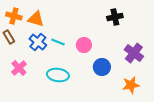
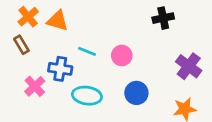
orange cross: (14, 16) -> (28, 17), turned 35
blue cross: (38, 42) -> (60, 69), moved, turned -30
blue circle: (102, 67) -> (136, 93), moved

